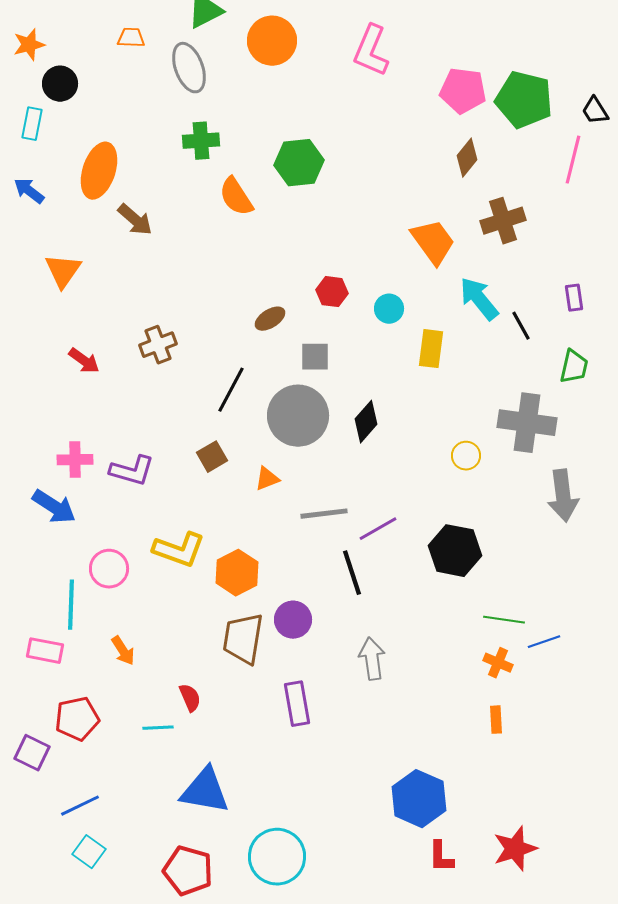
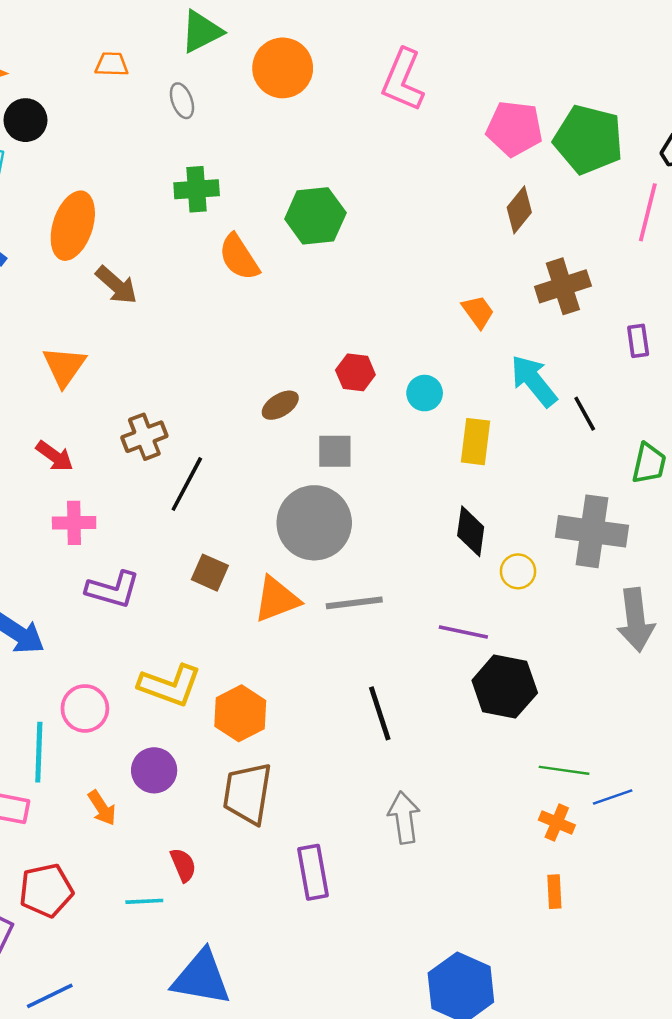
gray ellipse: (189, 68) -> (182, 101), size x0.6
orange trapezoid: (433, 242) -> (478, 312), size x0.6
orange triangle: (63, 271) -> (64, 366), moved
purple rectangle: (574, 298) -> (638, 341), moved
black line: (231, 390) -> (187, 484), moved
black diamond: (366, 422) -> (471, 531), moved, turned -33
brown square: (212, 457) -> (210, 573), turned -36
pink cross: (75, 460) -> (74, 523), moved
orange triangle: (267, 479) -> (277, 599), size x1.6
gray line: (324, 514) -> (354, 603), moved
purple line: (378, 529) -> (463, 632), moved, turned 42
purple circle: (293, 620) -> (154, 770), moved

